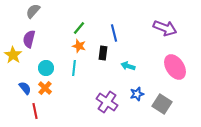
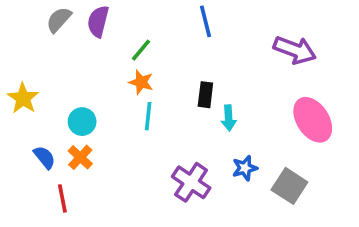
blue line: (114, 33) -> (205, 21), moved
purple semicircle: (29, 39) -> (98, 21), moved
black rectangle: (103, 53) -> (205, 95), moved
cyan arrow: (128, 66) -> (229, 118), turned -112
cyan line: (74, 68) -> (148, 116), moved

